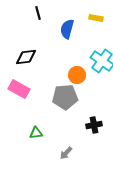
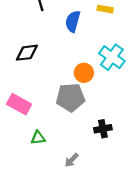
pink rectangle: (19, 89) -> (19, 104), moved

